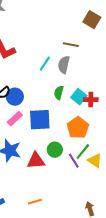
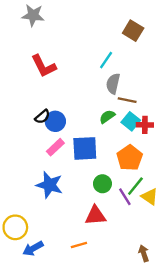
brown square: (92, 20) -> (133, 31), moved
brown line: (71, 45) -> (127, 100), moved
cyan line: (45, 64) -> (106, 60), moved
green semicircle: (59, 93) -> (107, 117), turned 40
red triangle: (36, 161) -> (95, 216), moved

